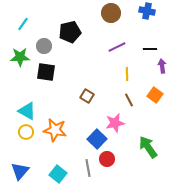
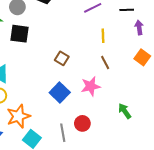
orange square: (155, 95) -> (142, 57), moved
orange star: (55, 130) -> (18, 116), moved, turned -30
blue square: (97, 139) -> (60, 92), moved
green arrow: (148, 147) -> (125, 111), size x0.7

